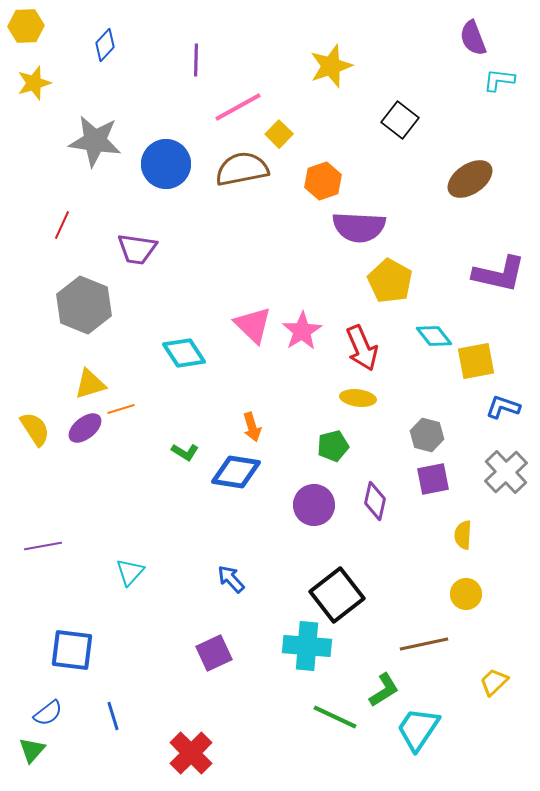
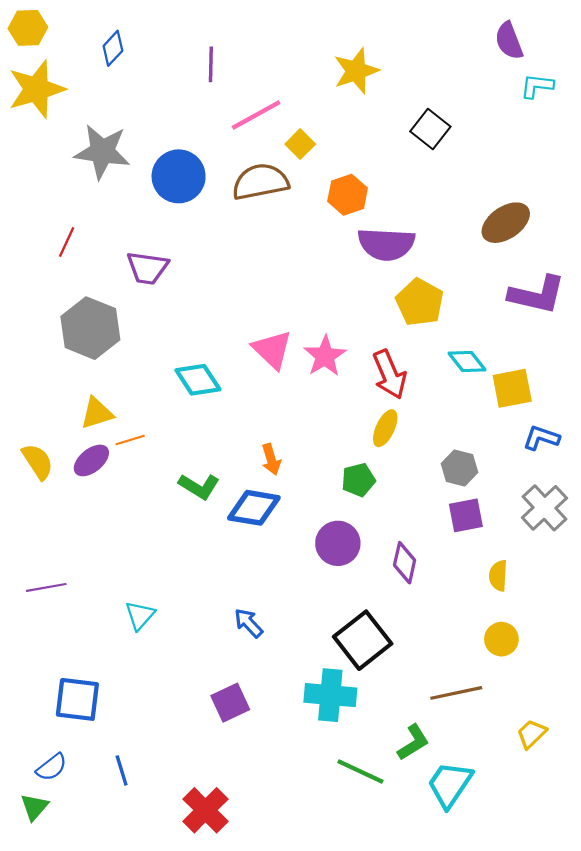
yellow star: (34, 83) -> (37, 89), size x1.6
brown ellipse: (470, 179) -> (506, 223), moved
yellow ellipse: (358, 398) -> (385, 428), turned -72
green L-shape: (185, 452) -> (199, 486), size x1.4
purple diamond: (375, 501) -> (405, 563), moved

